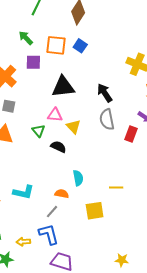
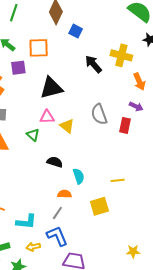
blue square: (80, 46) -> (76, 31), moved
black arrow: (105, 93) -> (93, 64), moved
black semicircle: (58, 147) -> (55, 162), moved
cyan L-shape: (24, 192) -> (26, 222), moved

